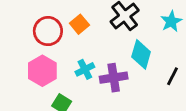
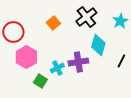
red circle: (48, 31) -> (13, 32), moved
cyan cross: (85, 69) -> (57, 68), moved

